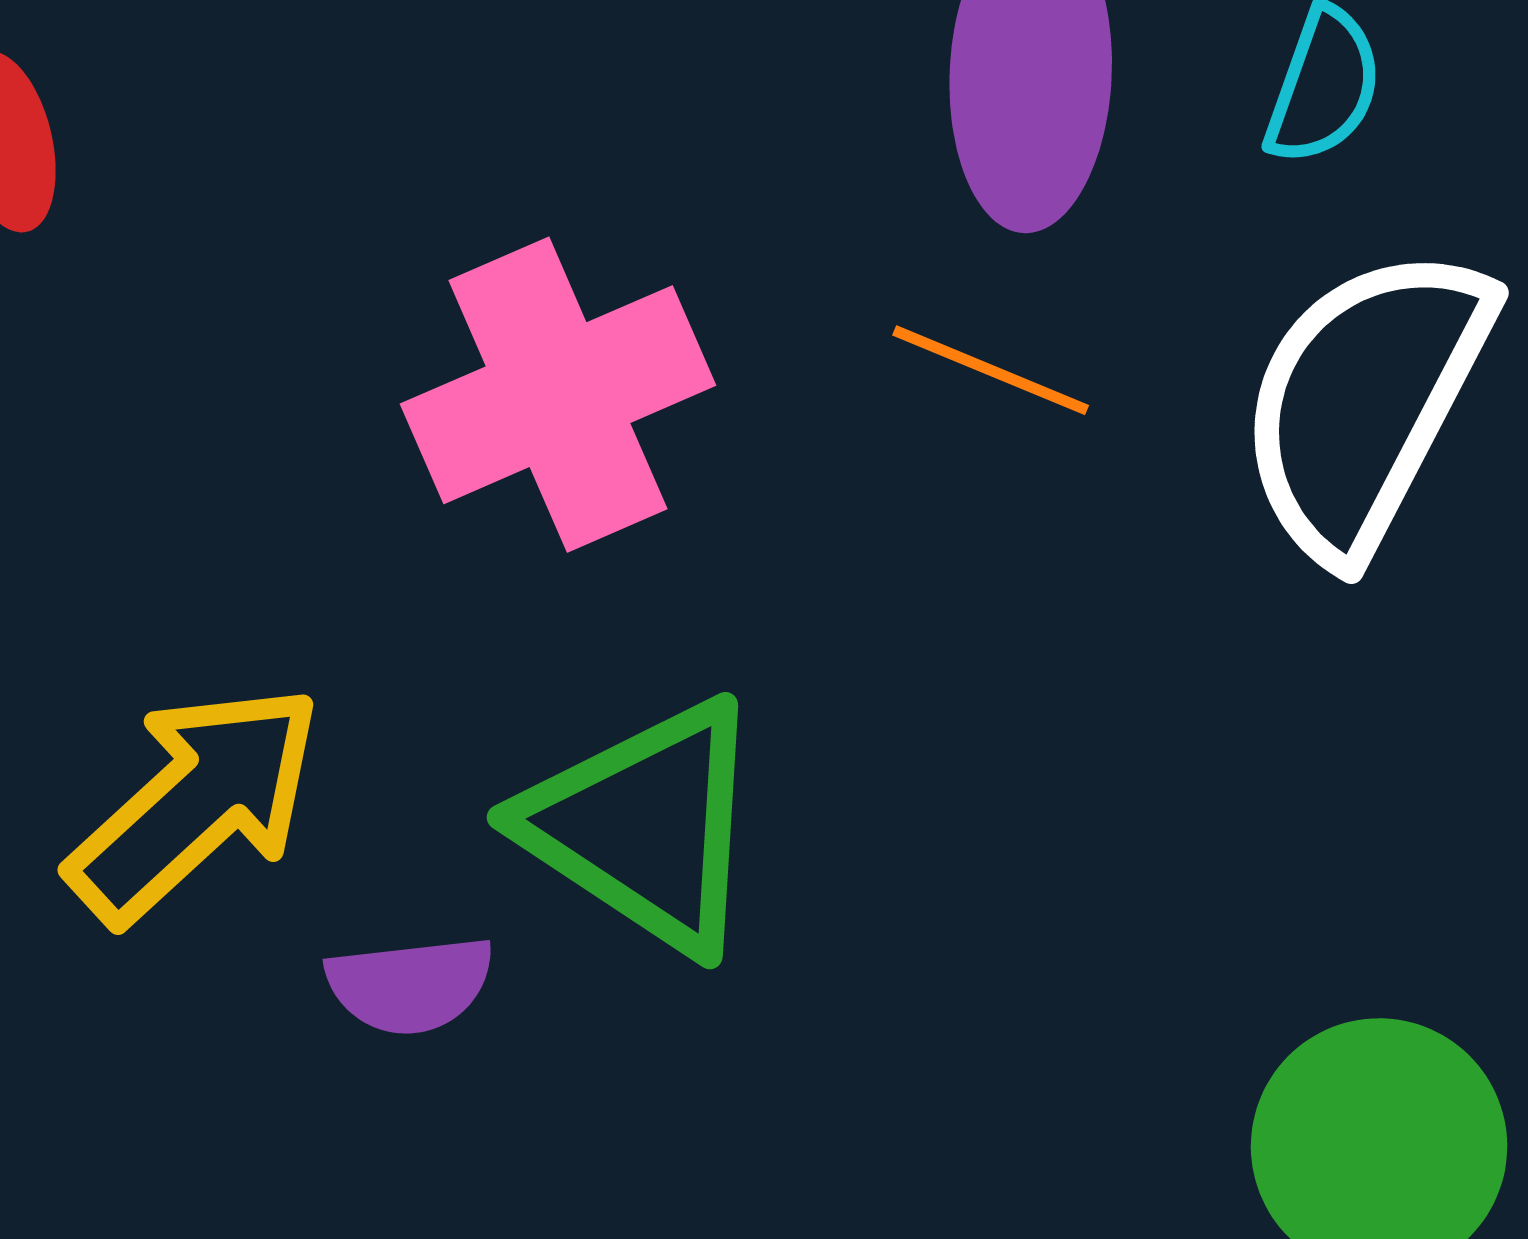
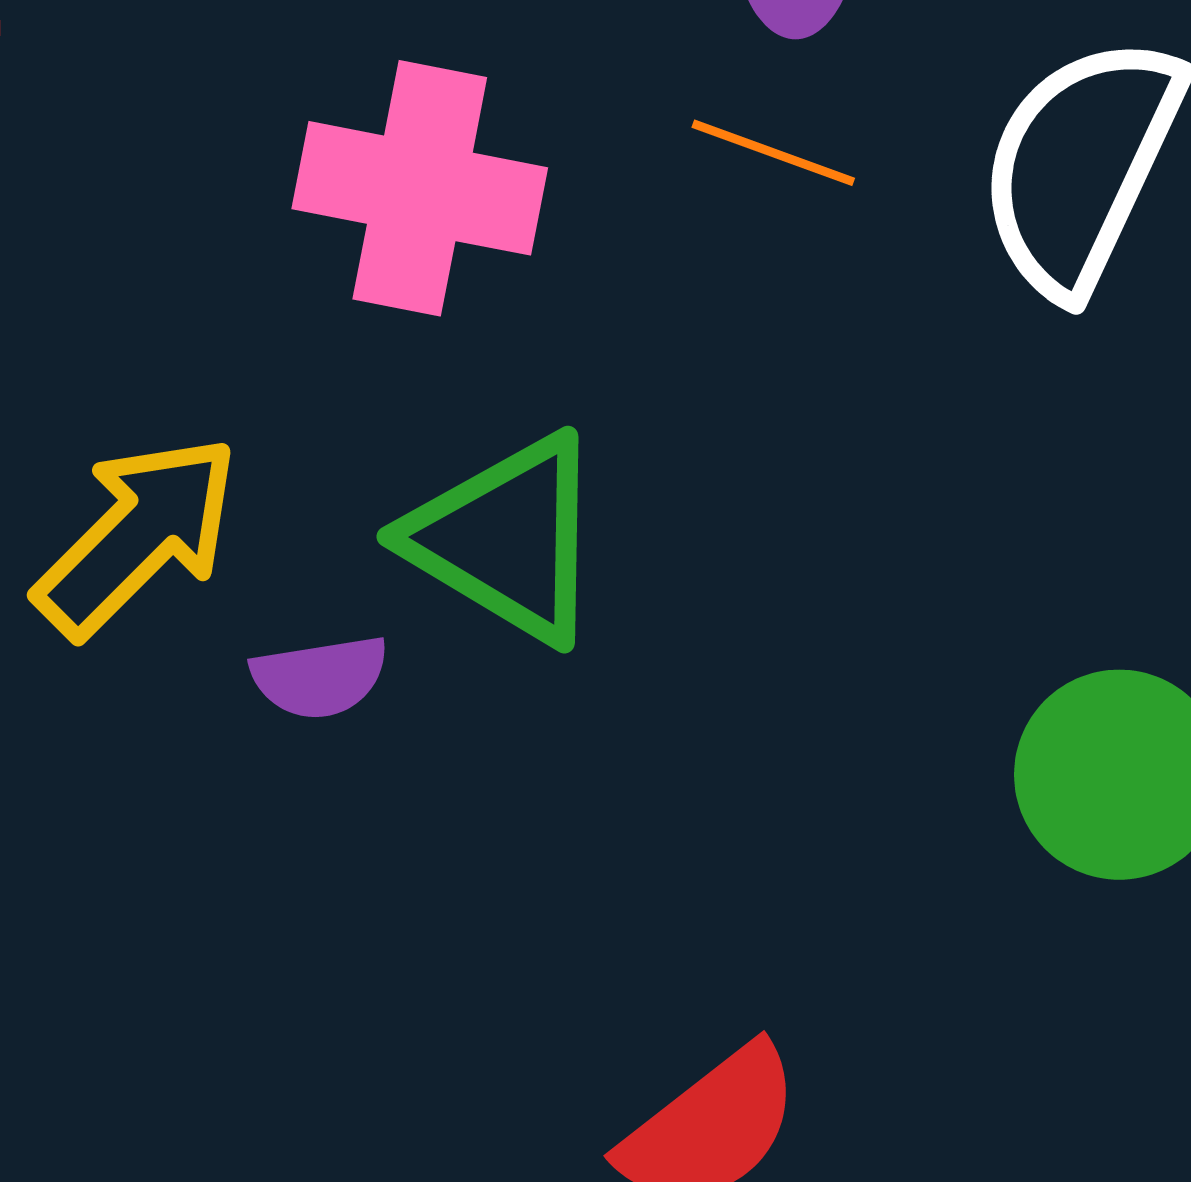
pink cross: (558, 395) -> (420, 188), turned 37

